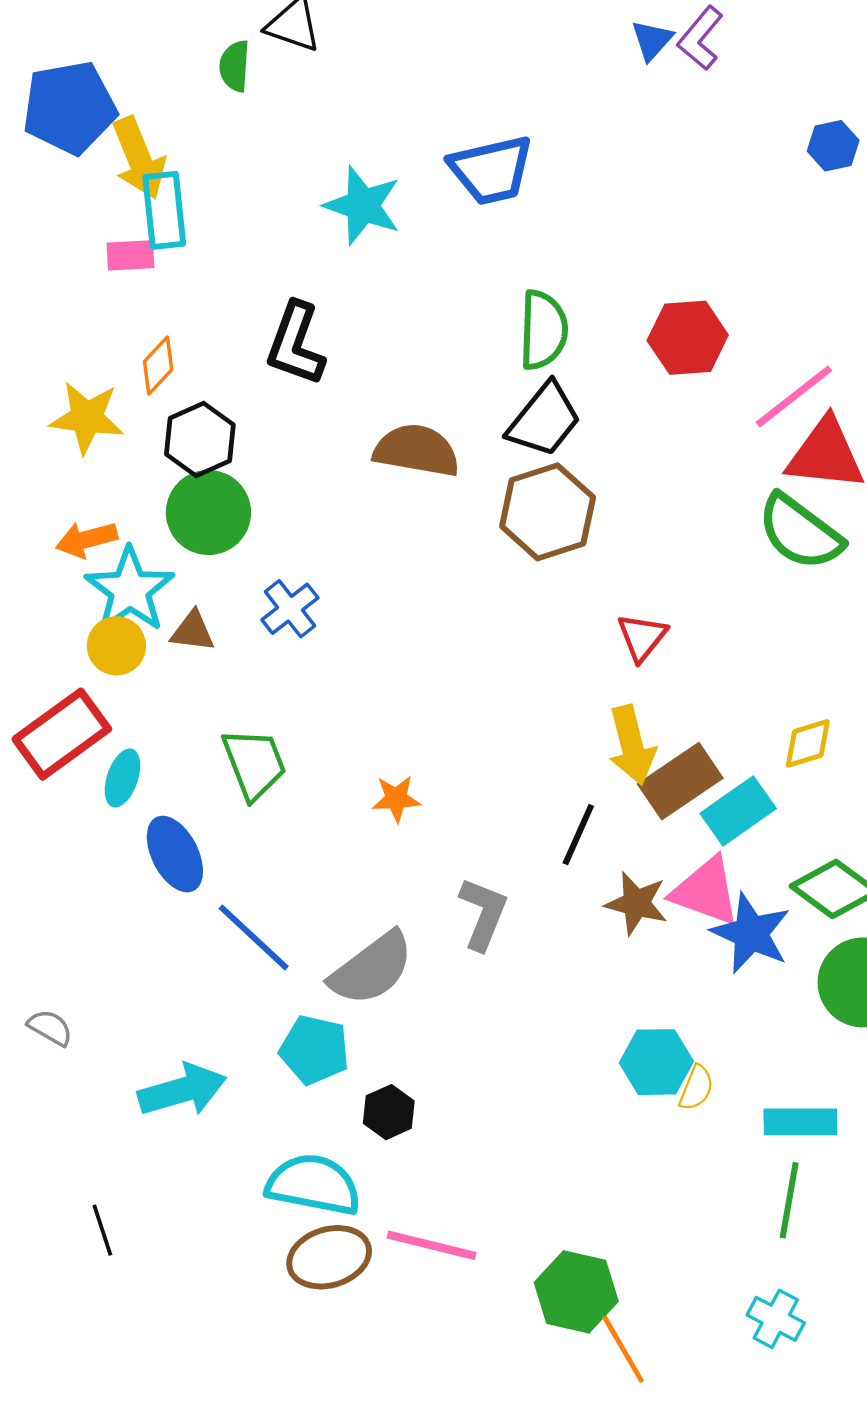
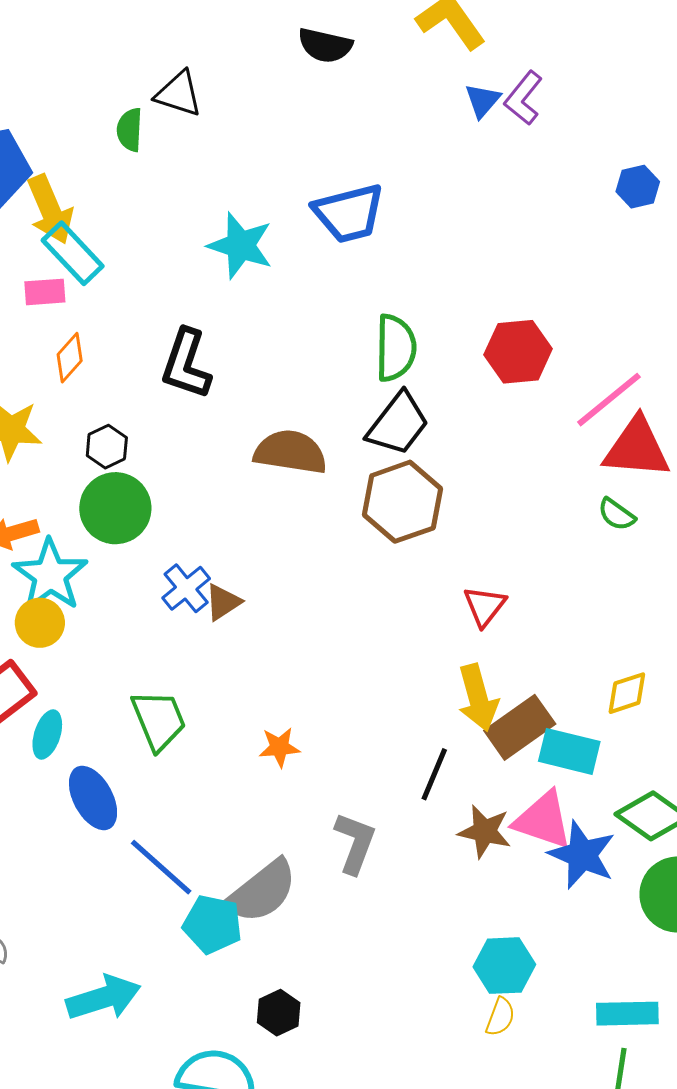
cyan rectangle: (164, 210) -> (73, 253), turned -36
orange diamond: (158, 365) -> (70, 358), moved
black hexagon: (200, 440) -> (107, 447), size x0.7
green semicircle: (800, 532) -> (617, 514), size x0.5
brown triangle: (193, 631) -> (223, 602), moved, turned -39
cyan rectangle: (738, 811) -> (569, 751), turned 50
cyan pentagon: (314, 1050) -> (212, 924), moved
yellow semicircle: (696, 1088) -> (500, 1017), moved

